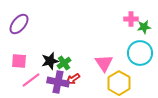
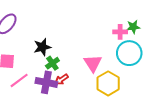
pink cross: (131, 19) -> (120, 32), moved
black star: (50, 61) -> (42, 47), moved

